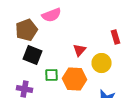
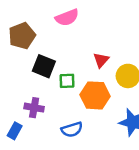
brown pentagon: (26, 30) -> (22, 36), moved
green square: (52, 75) -> (67, 81), moved

